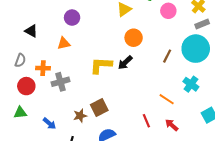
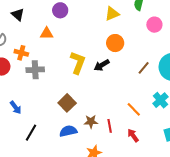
yellow L-shape: (101, 65) -> (78, 63), turned 95
brown square: (99, 108) -> (67, 103), turned -30
brown star: (80, 116) -> (91, 122), moved

